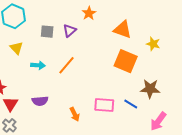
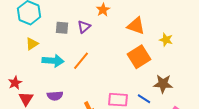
yellow triangle: (17, 48) -> (32, 44), turned 40
orange square: (126, 61) -> (139, 57), turned 35
cyan arrow: (38, 65) -> (53, 61), size x1.5

